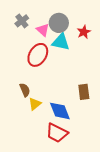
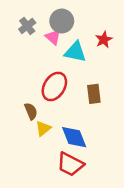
gray circle: (59, 23) -> (62, 21), moved
red ellipse: (38, 55) -> (54, 86), moved
brown rectangle: (84, 92) -> (94, 94), moved

